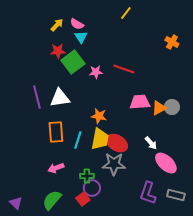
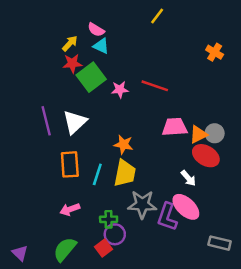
yellow arrow: (57, 25) -> (70, 43), moved
cyan triangle: (81, 37) -> (101, 46), turned -32
white triangle: (60, 98) -> (75, 122), turned -35
red ellipse: (117, 143) -> (206, 156), moved
pink ellipse: (166, 163) -> (186, 207), moved
purple L-shape: (148, 193) -> (167, 217), moved

